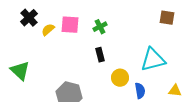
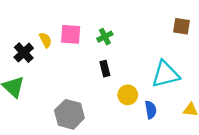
black cross: (29, 18) -> (24, 53), moved
yellow semicircle: (48, 30) -> (45, 40), turned 104

